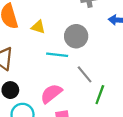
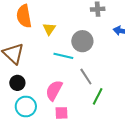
yellow triangle: (38, 27) -> (49, 29), turned 40
pink semicircle: (51, 94) -> (54, 90), turned -30

